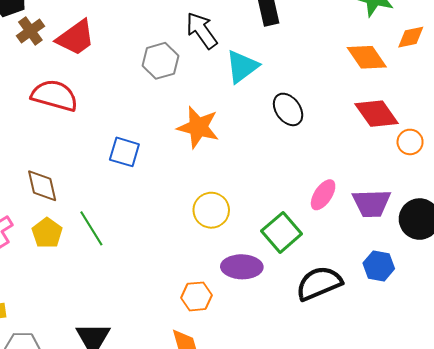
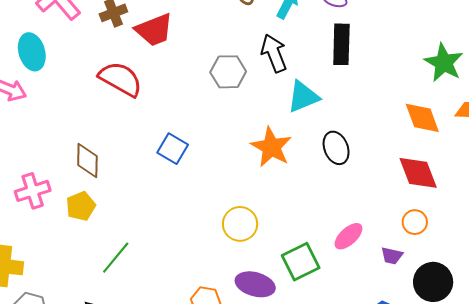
orange star: (198, 127) -> (271, 147), moved
orange circle: (410, 142) -> (415, 222), moved
purple trapezoid: (371, 203) -> (392, 256), size x0.6
green line: (91, 228) -> (116, 258), moved, turned 57

